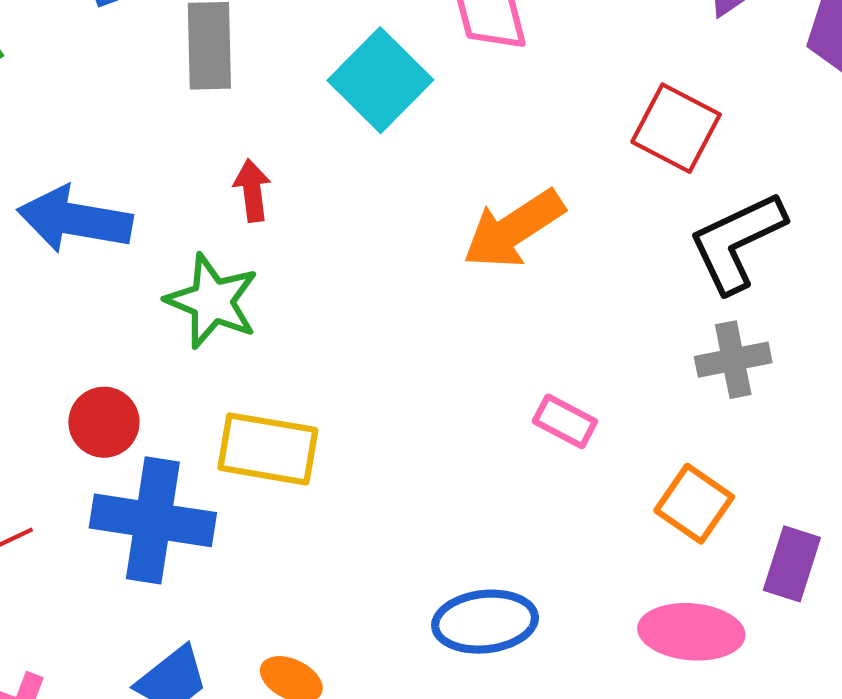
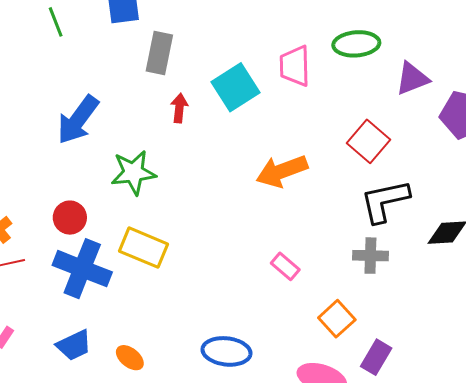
red arrow: (252, 190) -> (179, 108), moved
blue arrow: (75, 220) -> (78, 120), turned -76
green star: (212, 301) -> (133, 173), turned 30

